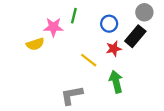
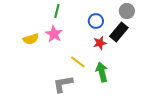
green line: (74, 16) -> (57, 11), moved
pink star: (53, 27) -> (54, 34), moved, turned 30
yellow line: (89, 60) -> (78, 62), moved

